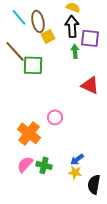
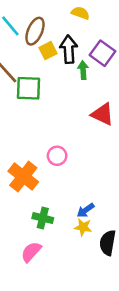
brown ellipse: (38, 21) -> (35, 31), turned 35
black arrow: (72, 26) -> (69, 49), moved
purple square: (90, 38) -> (102, 53), turned 30
pink semicircle: (25, 164) -> (31, 252), moved

